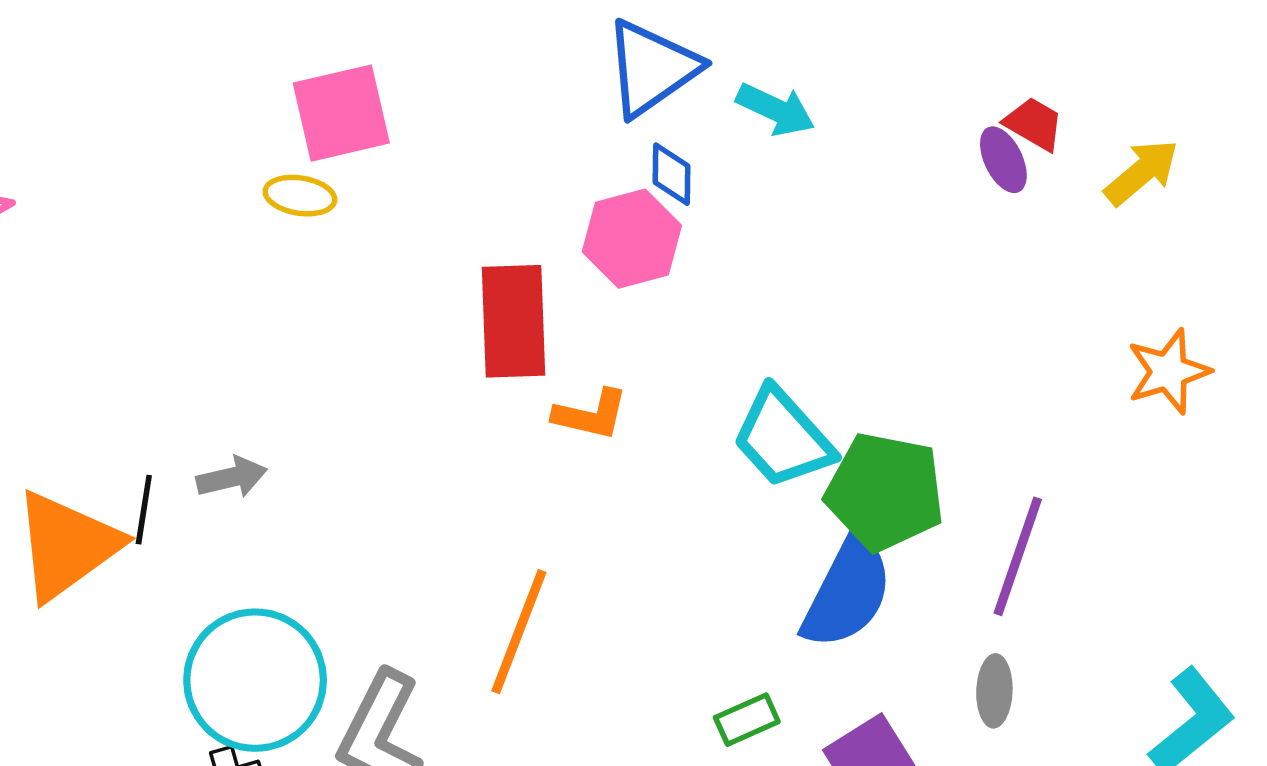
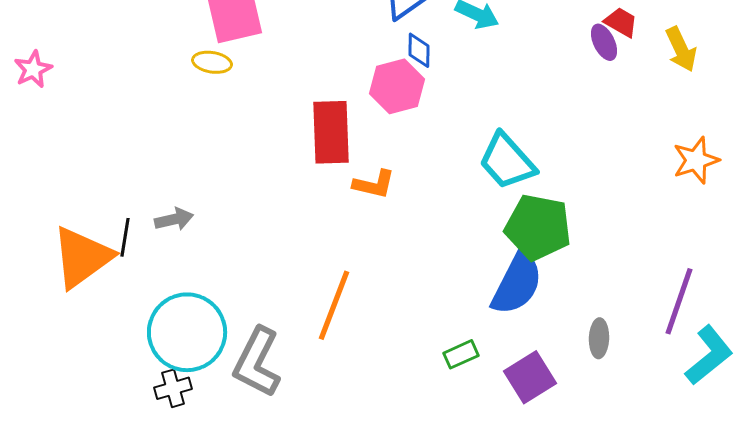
yellow arrow: (1142, 172) -> (681, 49), turned 105
cyan trapezoid: (783, 438) -> (507, 161), moved
purple line: (1018, 556) -> (679, 301), moved

